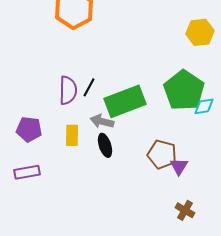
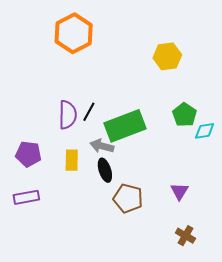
yellow hexagon: (200, 32) -> (167, 56), moved
green pentagon: (184, 90) -> (184, 115), size x0.6
brown pentagon: (162, 154) -> (128, 198), moved

